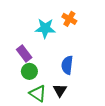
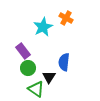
cyan star: (45, 28) -> (43, 27), turned -30
black triangle: (60, 90) -> (49, 77), moved

